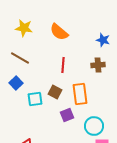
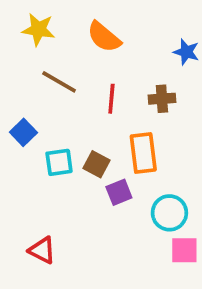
brown line: (20, 58) -> (59, 82), moved
brown cross: (98, 65) -> (162, 99), moved
brown square: (55, 92) -> (96, 164), moved

